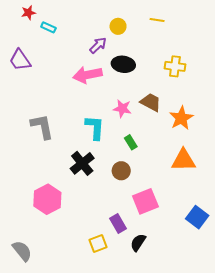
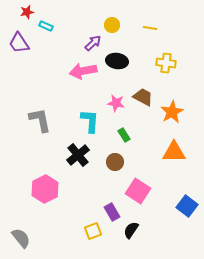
yellow line: (157, 20) -> (150, 28), moved
purple trapezoid: (20, 60) -> (19, 43), moved
pink square: (145, 201) -> (138, 191), turned -35

